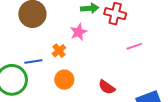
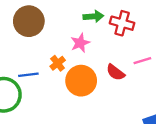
orange circle: (64, 80) -> (81, 81), moved, size x1.4
red semicircle: (107, 87) -> (115, 72), moved

